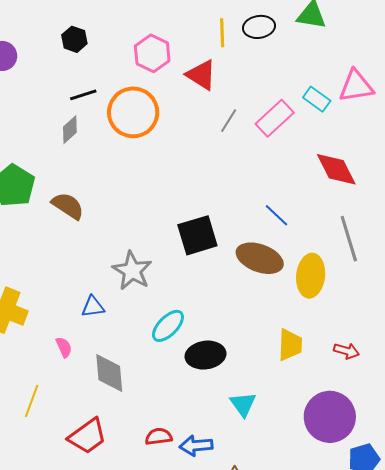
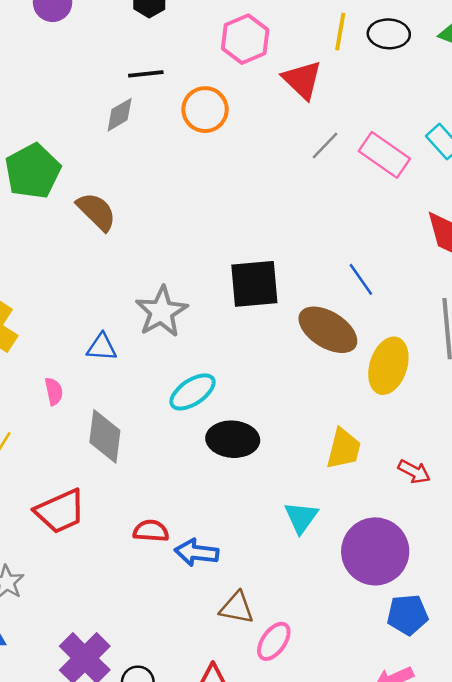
orange circle: (133, 112) -> (205, 110), size x0.7
pink rectangle: (275, 118) -> (384, 155), turned 66
cyan triangle: (243, 404) -> (301, 517), moved

